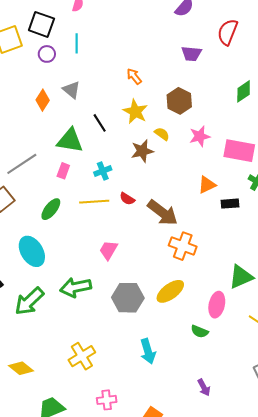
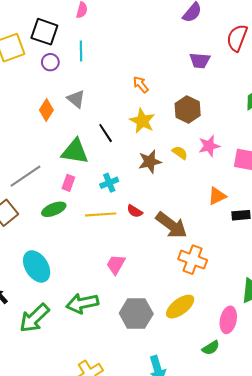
yellow semicircle: (162, 134) -> (180, 153), moved
green ellipse: (51, 209) -> (54, 209), moved, turned 30
green semicircle: (200, 331) -> (211, 348), turned -54

